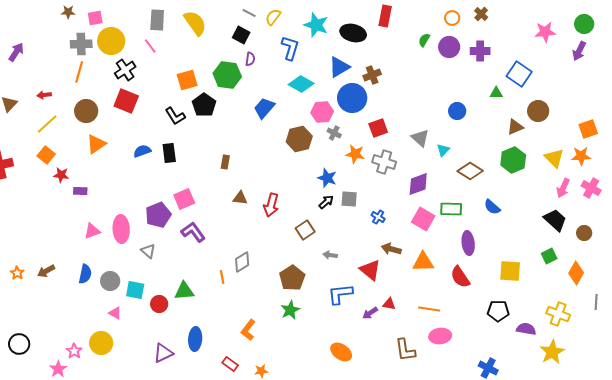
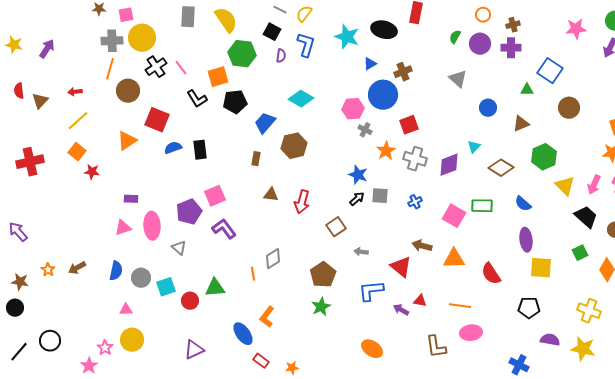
brown cross: (481, 14) -> (513, 25), moved, turned 32
cyan star: (316, 25) -> (347, 37), moved
pink line: (150, 46) -> (181, 68), moved
blue L-shape: (290, 48) -> (306, 45), moved
blue triangle: (339, 67) -> (370, 64), size x0.6
green hexagon: (227, 75) -> (242, 54), moved
cyan diamond: (301, 84) -> (301, 99), moved
red square: (126, 101) -> (157, 120), moved
black pentagon: (204, 105) -> (235, 102), turned 30
blue trapezoid: (264, 108) -> (265, 123), moved
brown circle: (86, 111) -> (128, 91), moved
black L-shape: (175, 116) -> (197, 99), moved
brown triangle: (515, 127) -> (521, 124), moved
gray triangle: (420, 138) -> (458, 79), moved
brown hexagon: (299, 139) -> (294, 146), moved
orange star: (355, 154) -> (386, 151), turned 30
yellow triangle: (554, 158) -> (565, 186), moved
purple diamond: (418, 184) -> (449, 165), moved
purple rectangle: (80, 191) -> (131, 199), moved
blue cross: (378, 217) -> (415, 202), moved, turned 32
purple ellipse: (468, 243) -> (526, 240), moved
cyan square: (135, 290) -> (166, 287), turned -30
pink triangle: (115, 313) -> (126, 310), moved, turned -32
purple arrow: (370, 313) -> (401, 310), turned 63
purple semicircle: (526, 329) -> (550, 340), moved
orange L-shape: (248, 330) -> (267, 317), moved
blue ellipse: (195, 339) -> (243, 334), moved, turned -40
yellow star: (552, 352) -> (583, 349), turned -30

